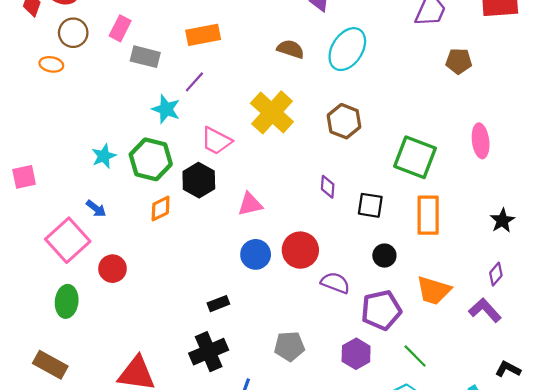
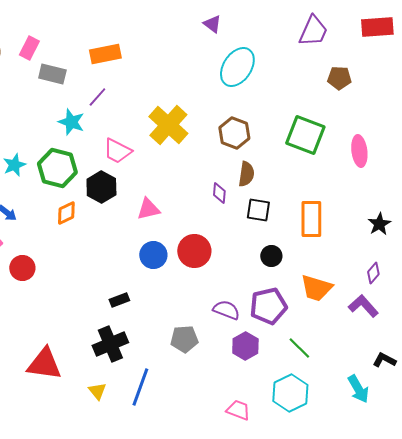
brown semicircle: (291, 49) -> (246, 174), moved, turned 80
green square: (415, 157) -> (305, 135), moved
purple semicircle: (335, 283) -> (226, 310), moved

